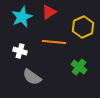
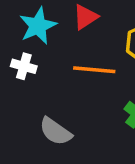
white cross: (20, 51) -> (24, 66), moved

